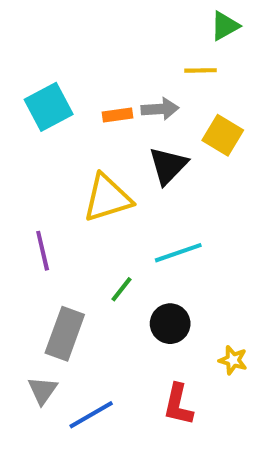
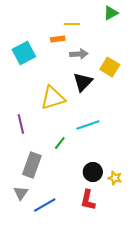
yellow line: (201, 70) -> (72, 24), moved
orange rectangle: (117, 115) -> (58, 39), moved
black circle: (170, 324) -> (93, 172), moved

